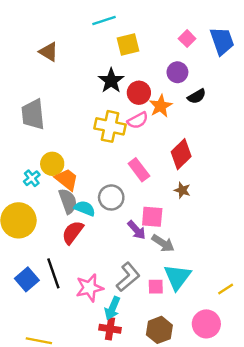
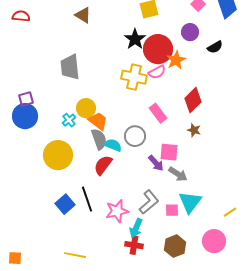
red circle: (139, 93) -> (158, 49), size x1.5
black semicircle: (197, 96) -> (215, 47), moved

